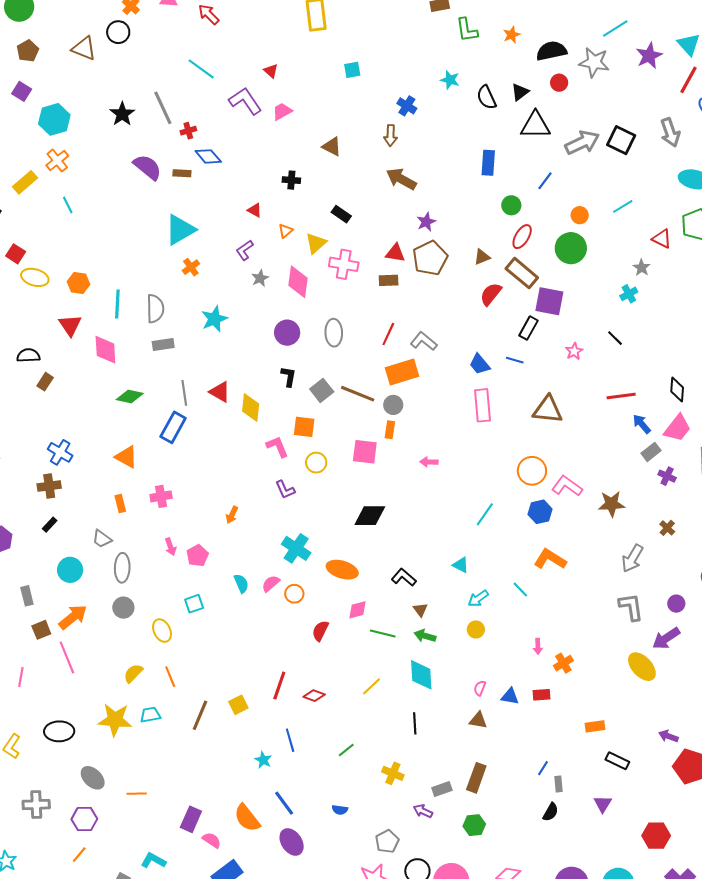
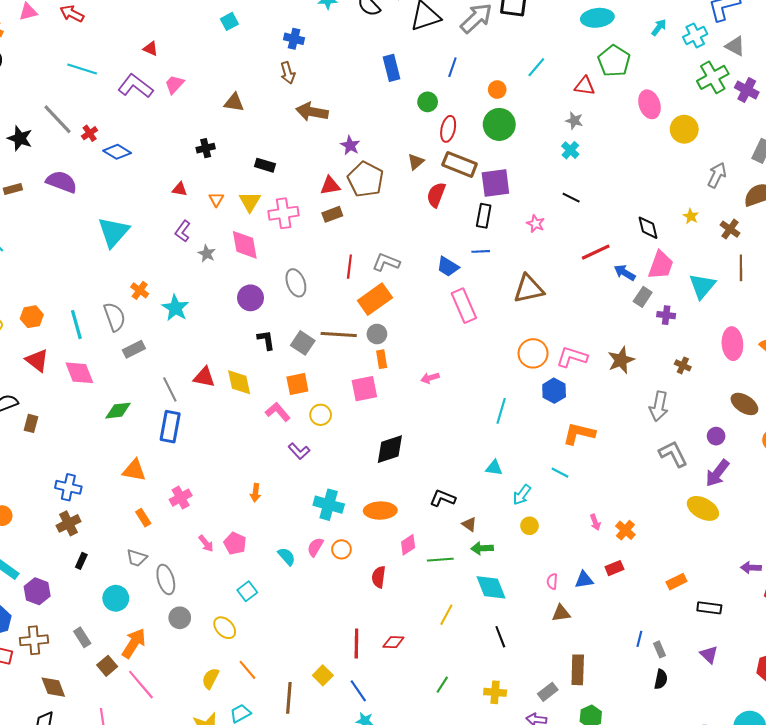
brown rectangle: (182, 173) -> (13, 189), moved
orange cross: (191, 267) -> (140, 290), moved
blue line: (290, 740) -> (358, 691), moved

